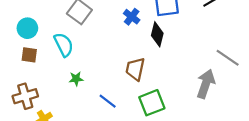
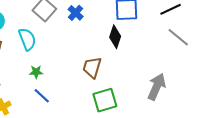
blue cross: (132, 17) -> (76, 13), moved
gray line: (228, 58) -> (178, 37), moved
blue line: (108, 101) -> (42, 96), moved

